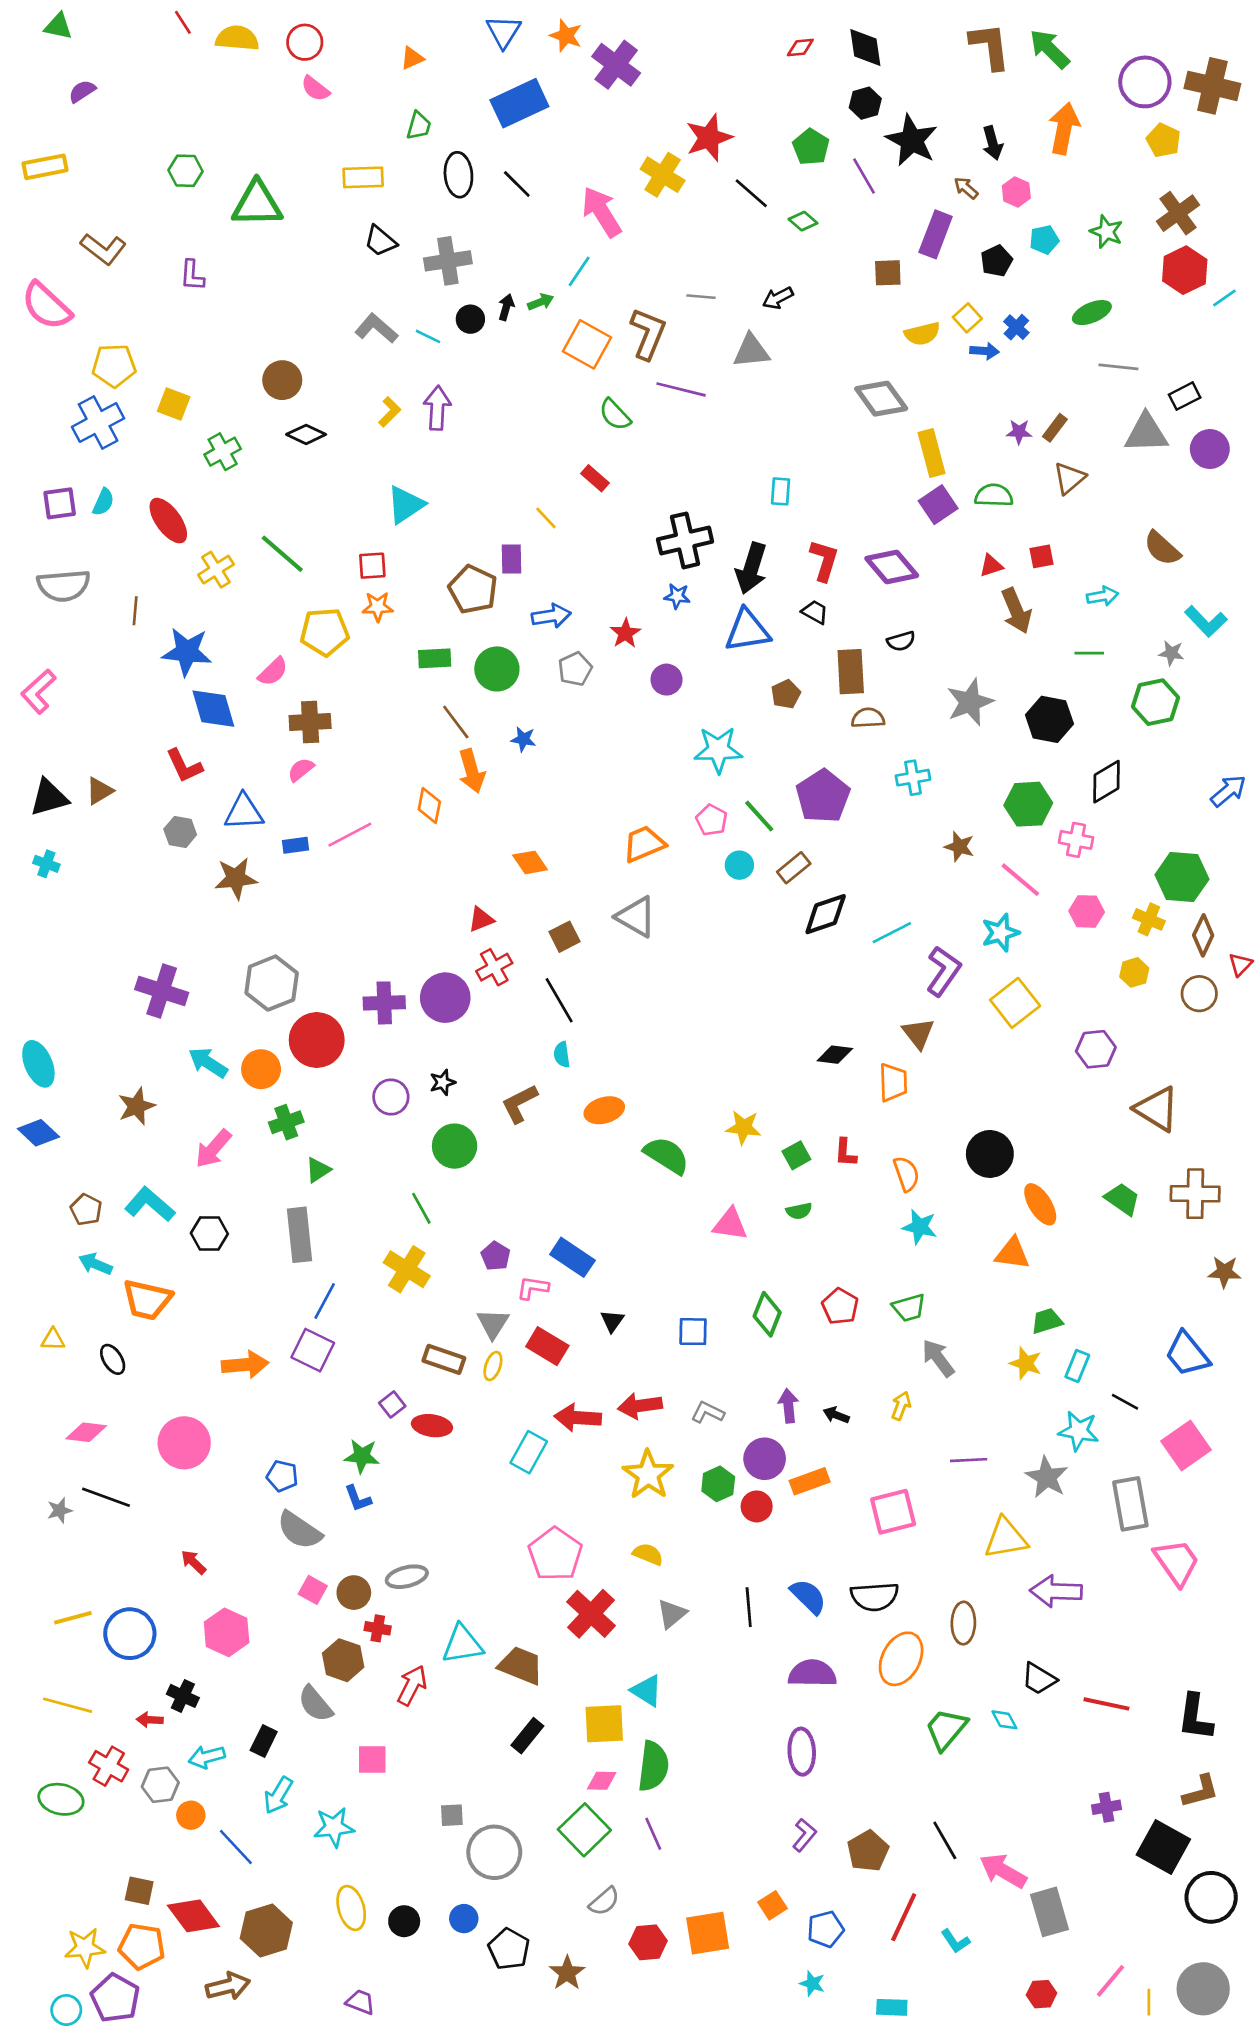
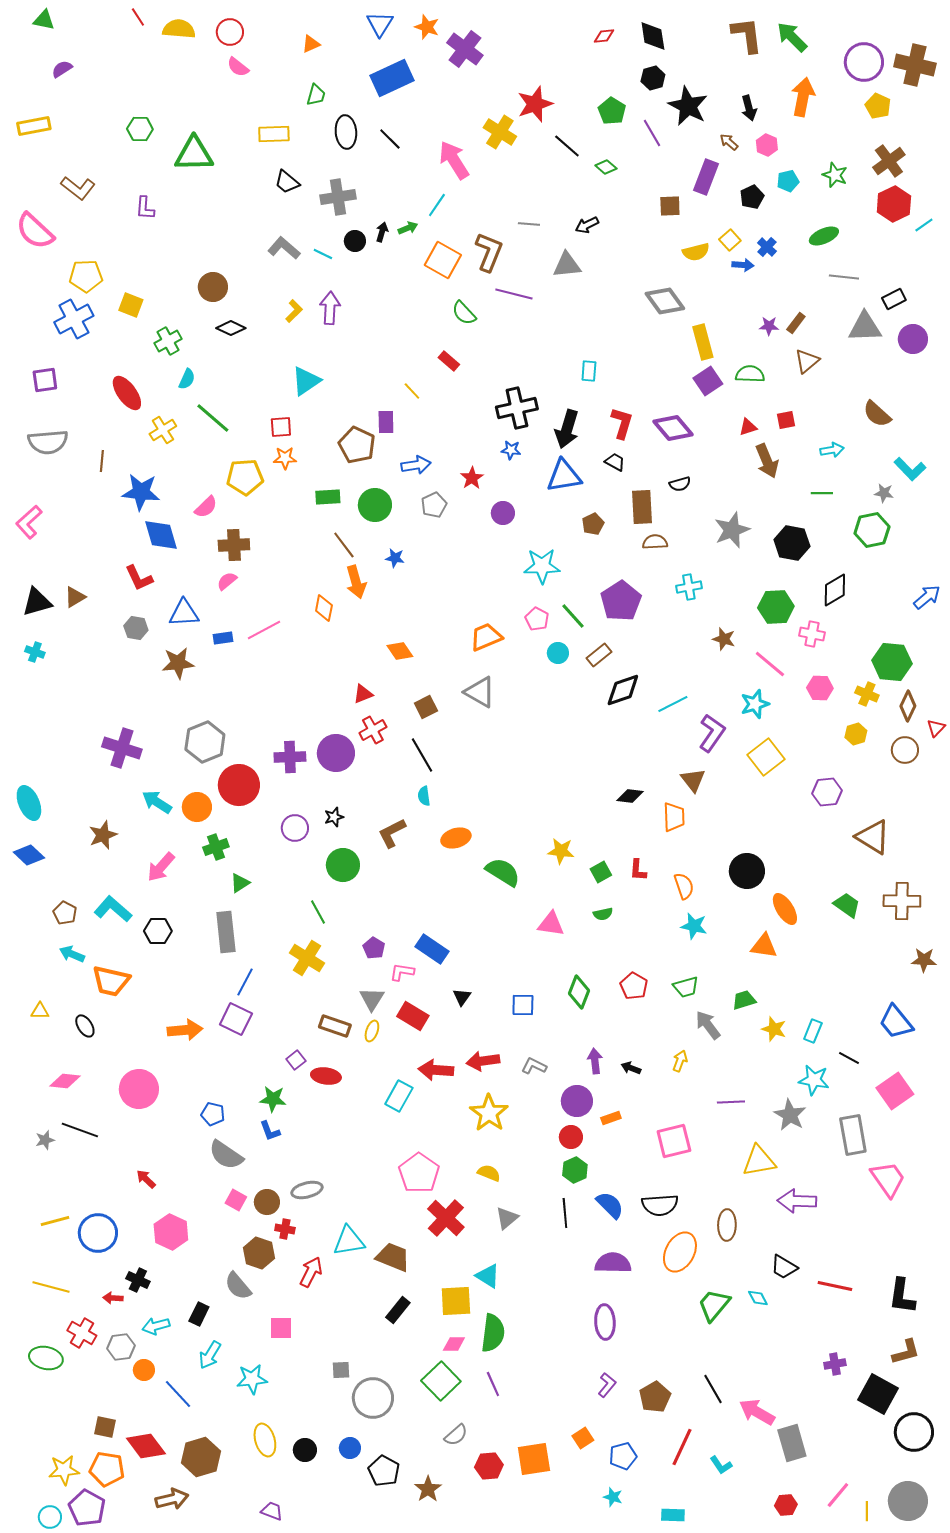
cyan semicircle: (103, 502) -> (187, 379), moved
green trapezoid: (1047, 1321) -> (744, 1000), moved
orange rectangle: (810, 1481) -> (611, 1118), size x0.7
green hexagon: (718, 1484) -> (575, 1170), moved

